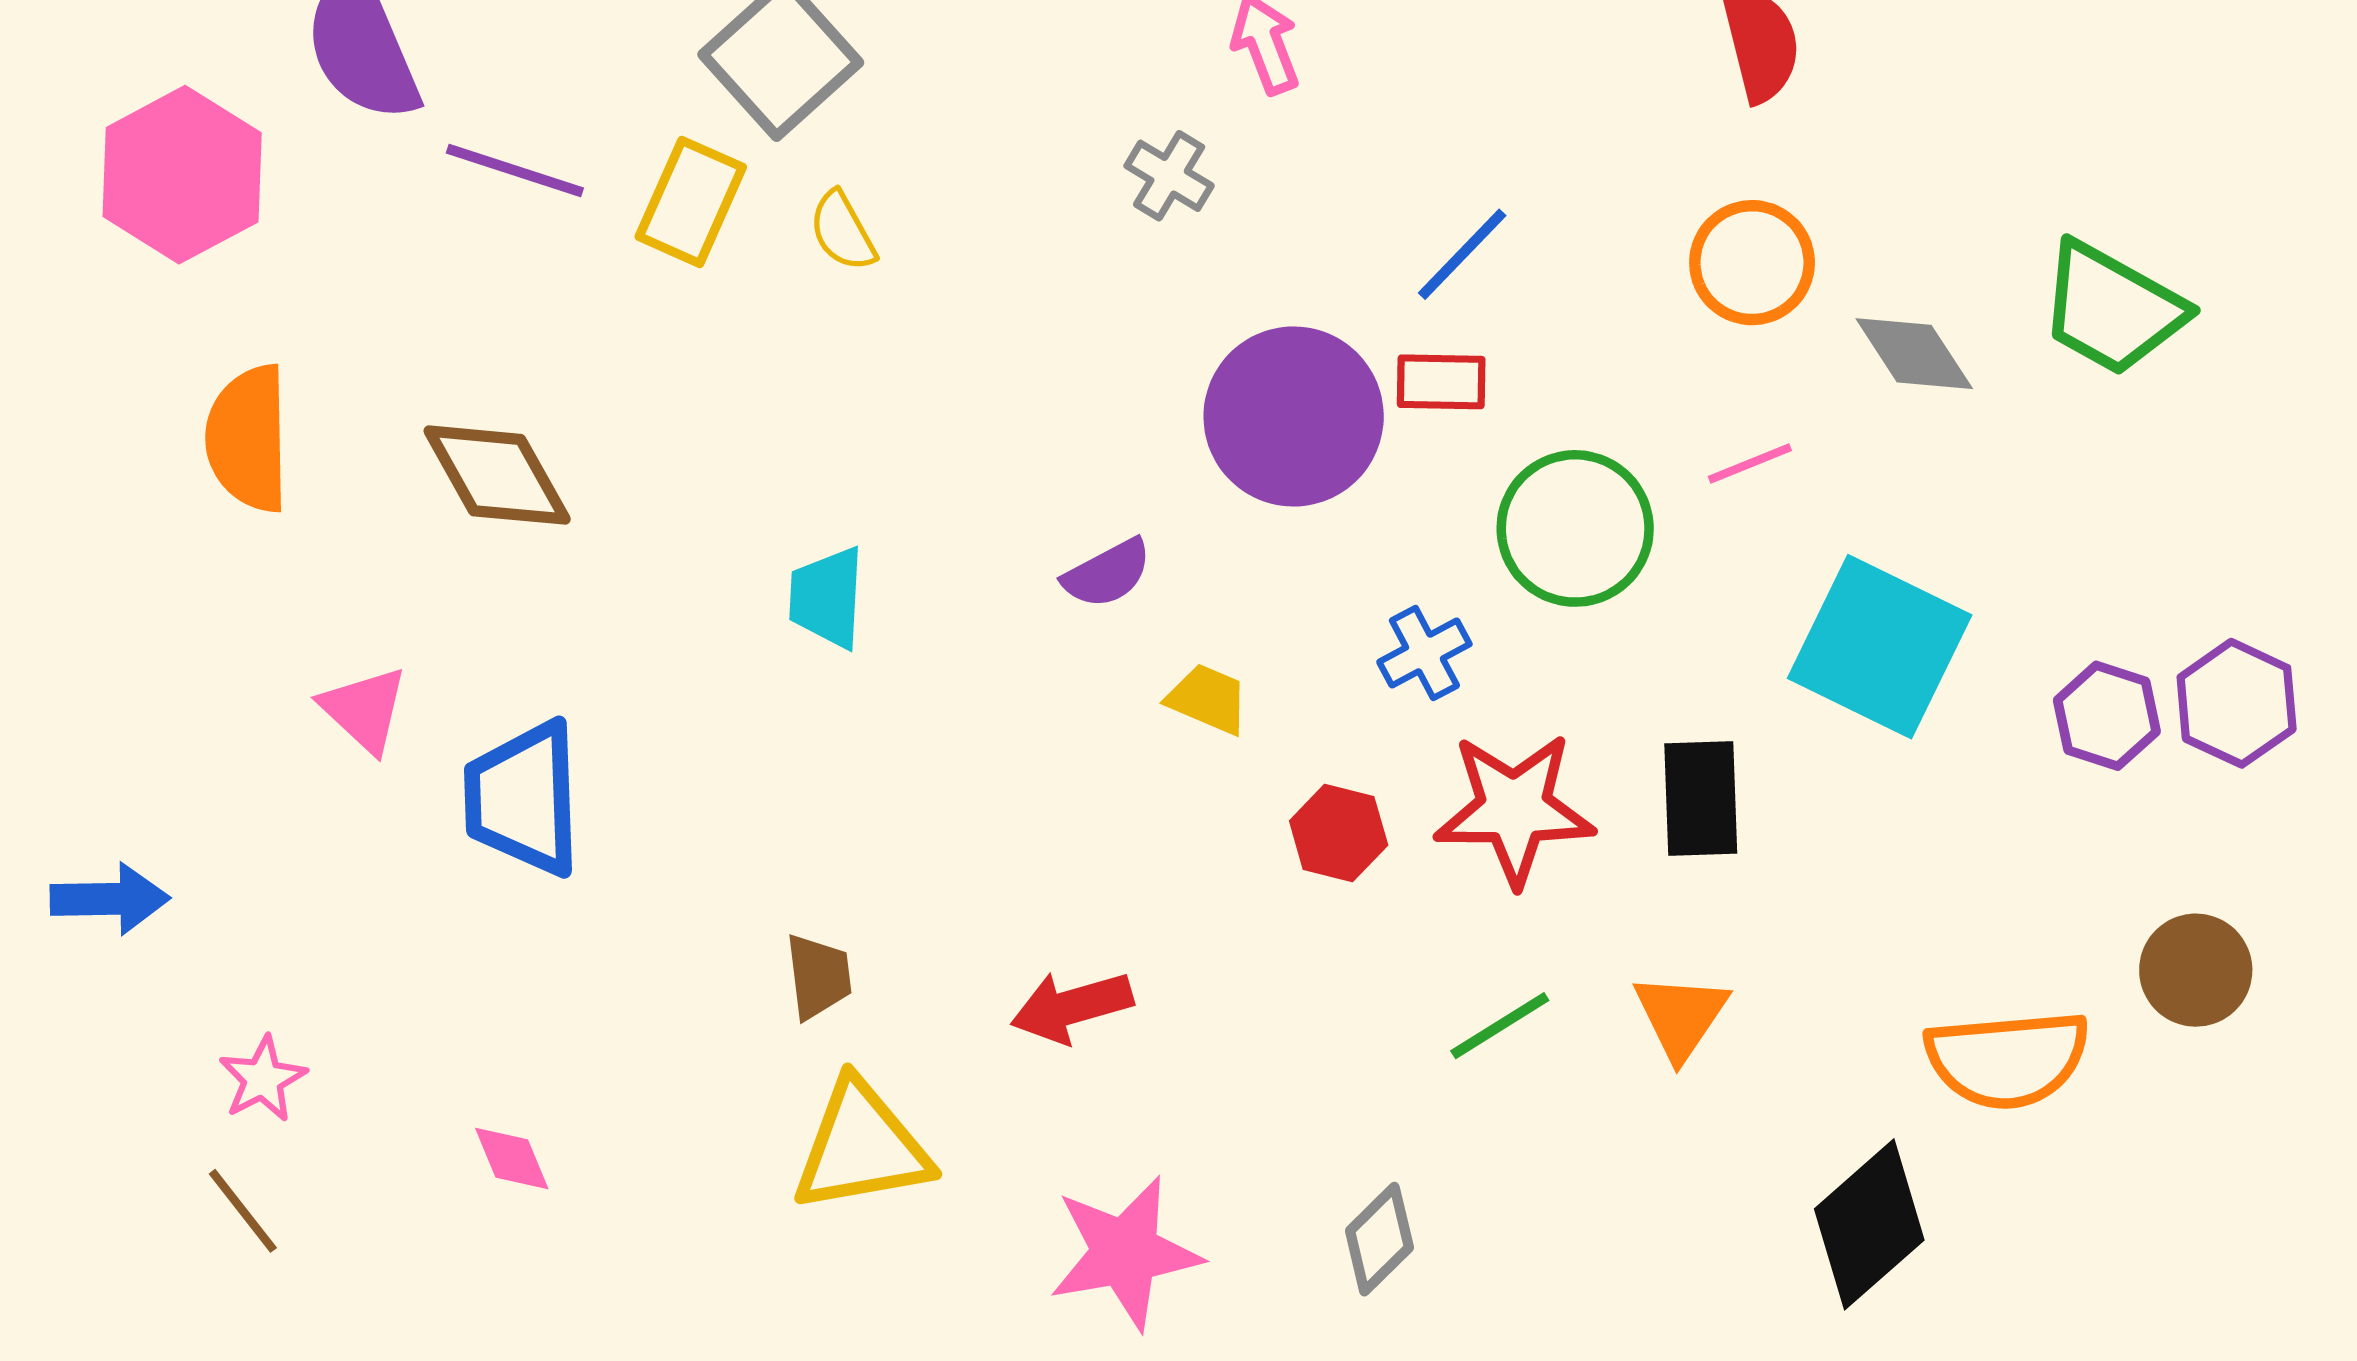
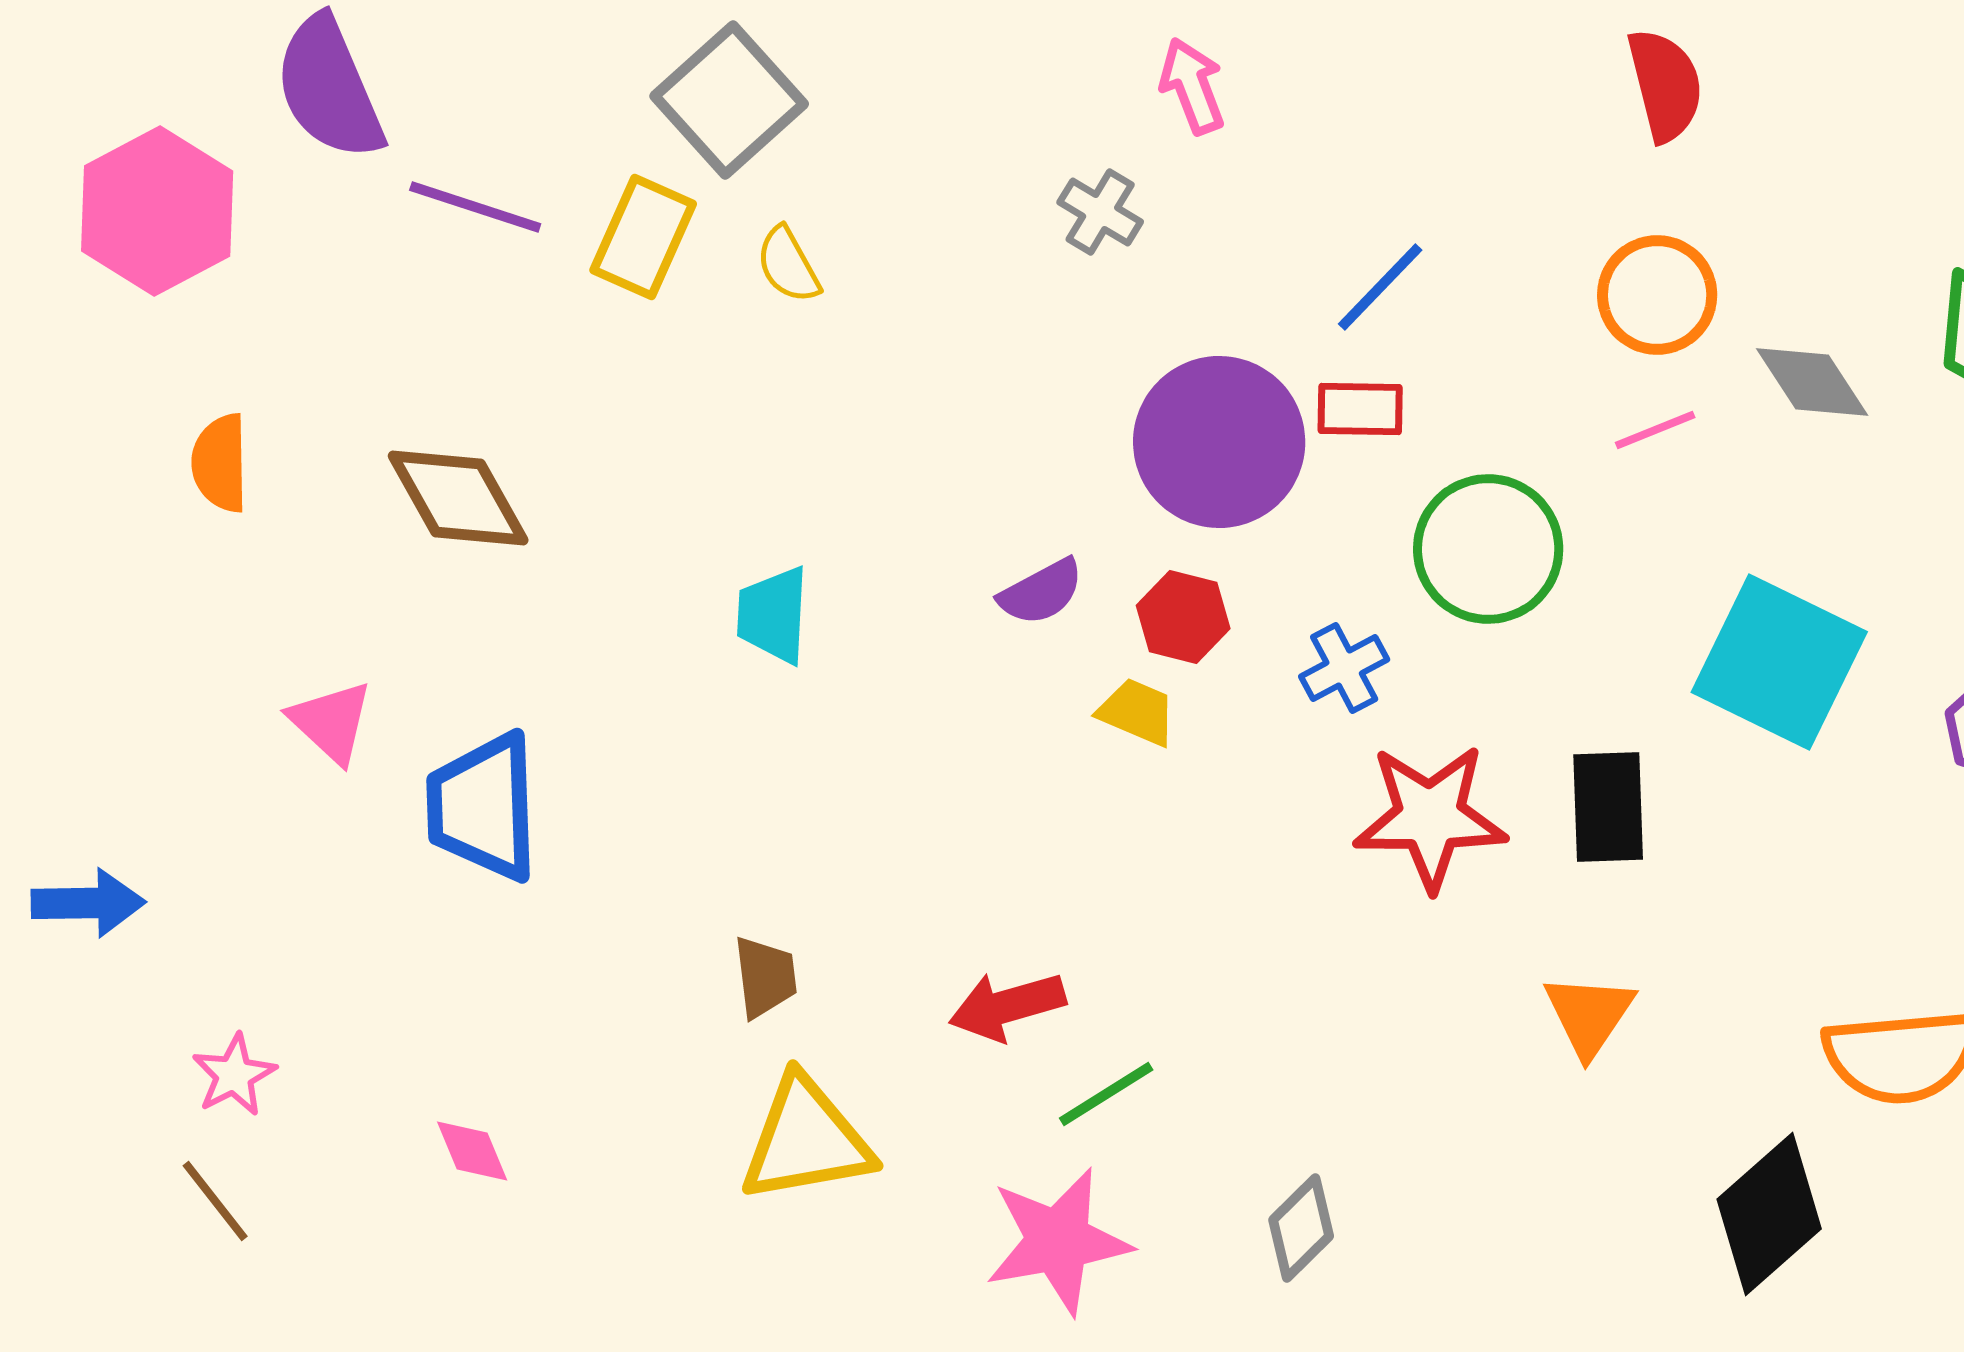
orange semicircle: (248, 438) -> (220, 463), size x0.7
pink line: (1750, 464) -> (1655, 430), moved
red hexagon: (1339, 833) -> (1183, 617), moved
green line: (1500, 1026) -> (1106, 1094), moved

